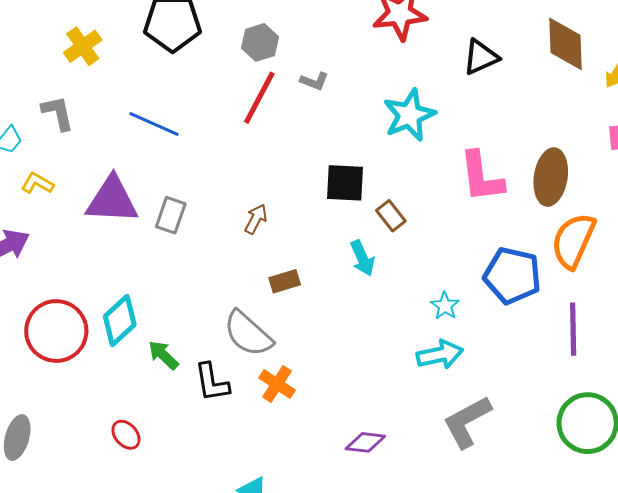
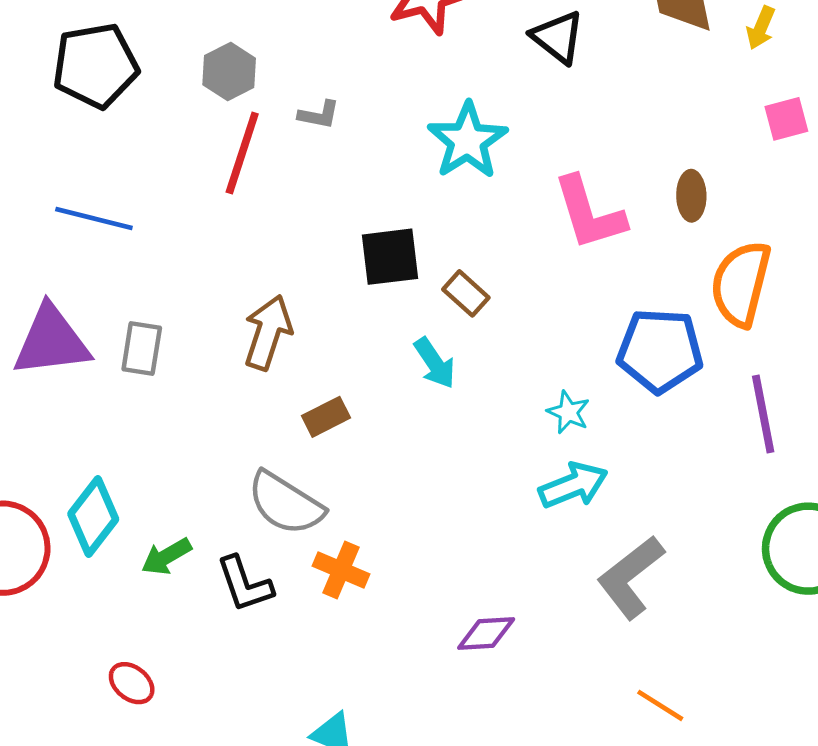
black triangle: (481, 57) -> (558, 37), turned -48
brown ellipse: (551, 177) -> (691, 196), size x0.6
brown arrow: (256, 219) -> (268, 332), size x1.6
green arrow: (163, 355) -> (166, 556), turned -64

